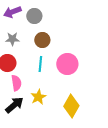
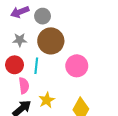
brown circle: (42, 40) -> (51, 41), size x1.6
cyan line: (40, 64) -> (36, 66), moved

